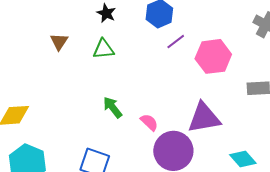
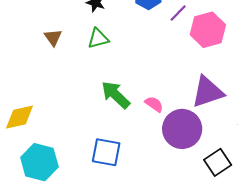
purple line: (176, 42) -> (178, 13), moved
green arrow: (113, 107) -> (116, 95), size x1.4

